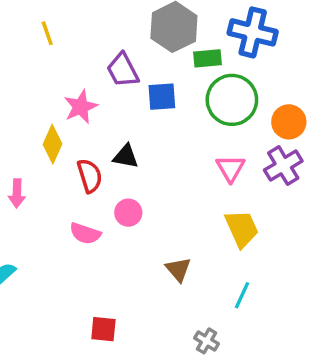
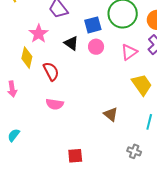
blue square: (162, 97) -> (93, 25), moved
black triangle: (126, 156) -> (71, 43), moved, turned 35
pink triangle: (230, 168) -> (129, 52), turned 36
pink circle: (128, 213) -> (96, 47), moved

